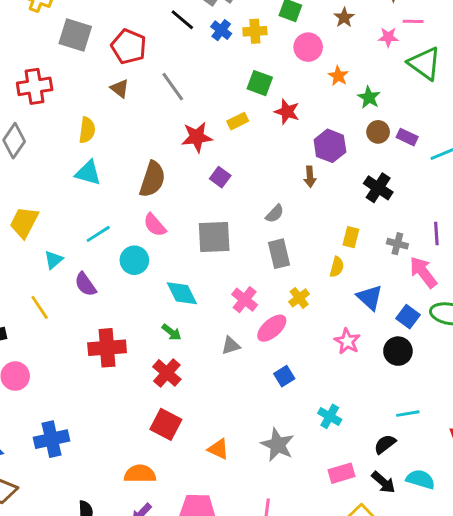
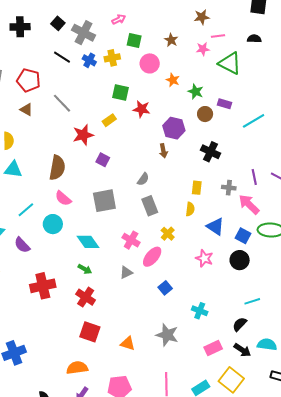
purple rectangle: (407, 137) -> (224, 104), moved

